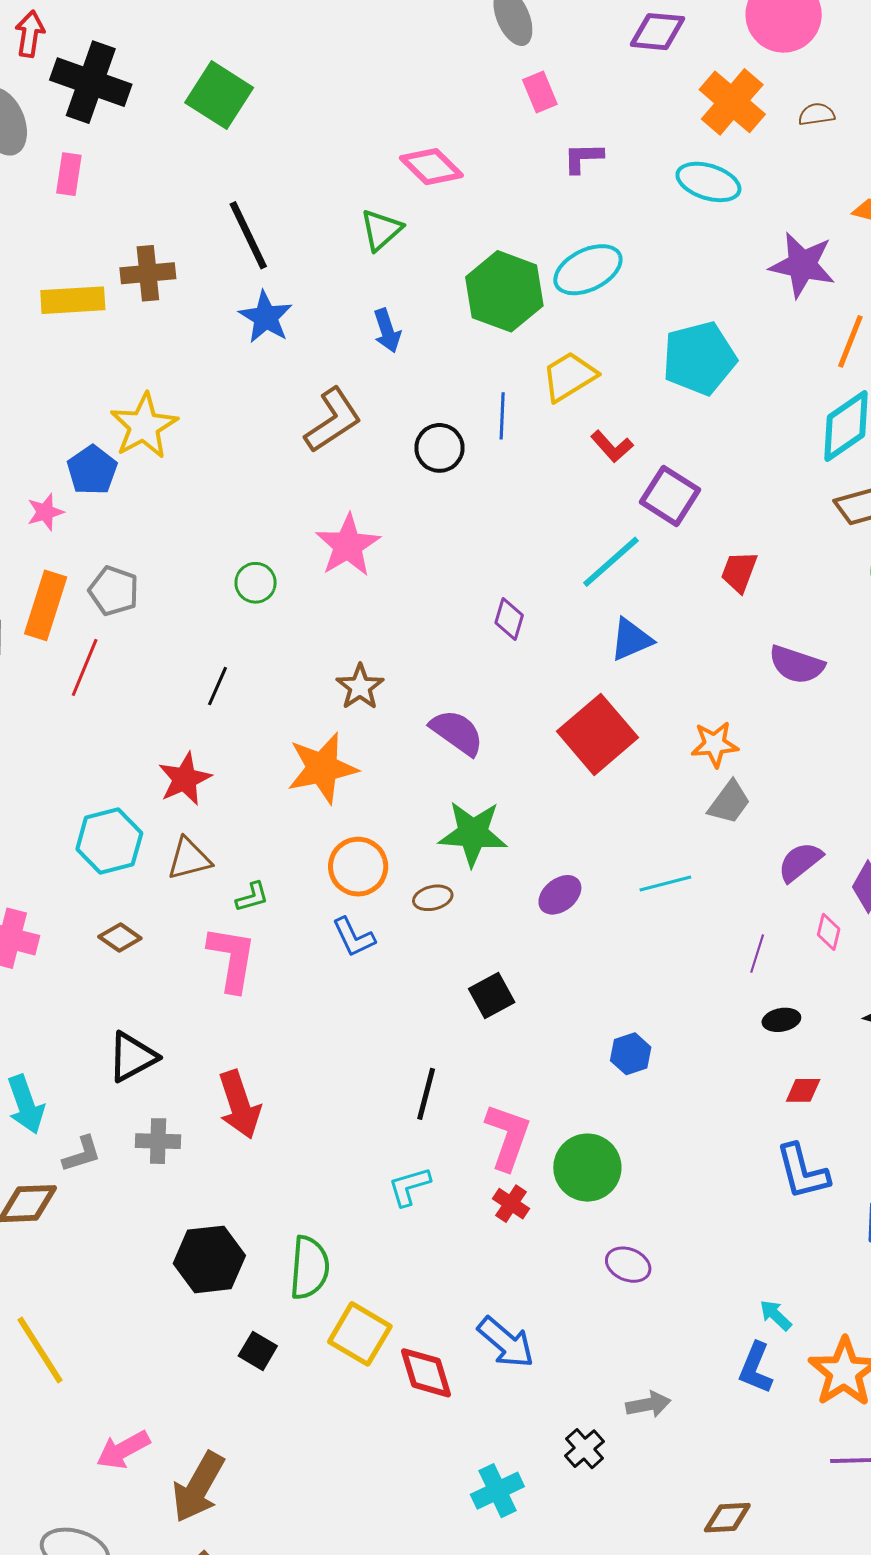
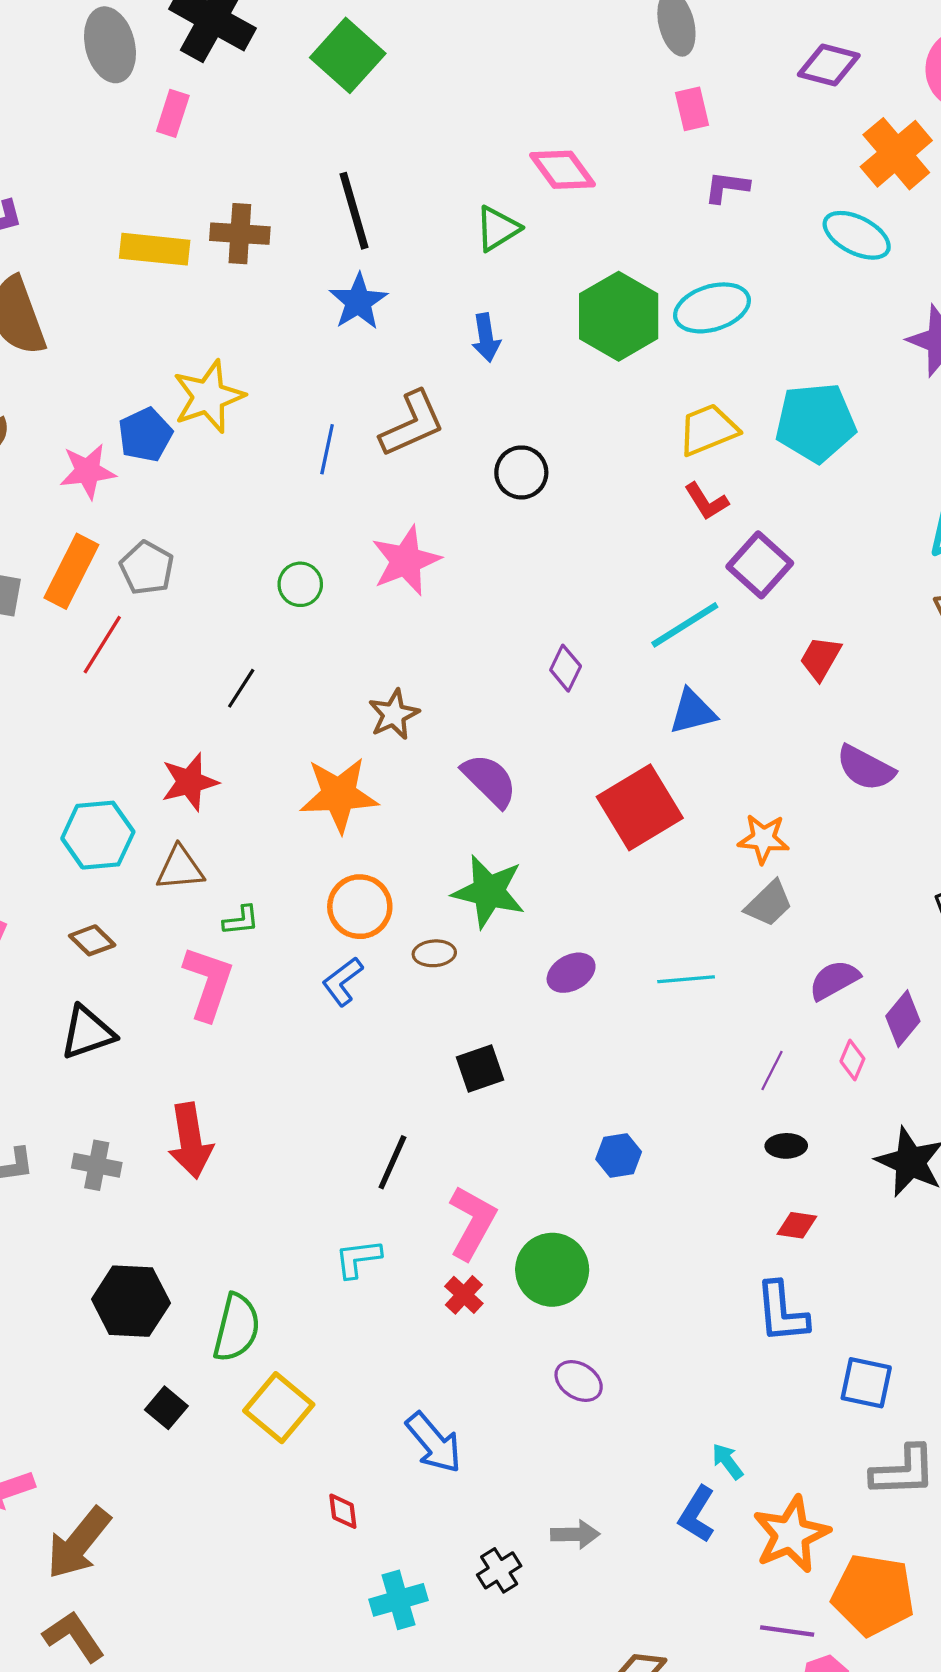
yellow trapezoid: (569, 376) -> (708, 430), moved
blue line: (502, 416) -> (327, 449), moved
pink star: (45, 512) -> (88, 471), size x1.4
blue L-shape: (354, 937) -> (343, 981), turned 69
black triangle: (132, 1057) -> (87, 1033), moved
red diamond: (426, 1373) -> (343, 1511), moved, size x0.6

